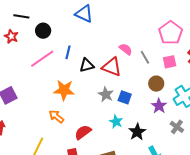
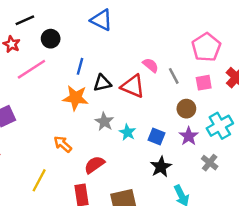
black line: (21, 16) -> (25, 20), turned -35
pink line: (42, 59) -> (31, 69), moved
orange star: (64, 90) -> (76, 98), moved
gray star: (106, 94) -> (104, 122), moved
blue square: (125, 97) -> (157, 136), moved
cyan star: (116, 122) -> (127, 132), moved

